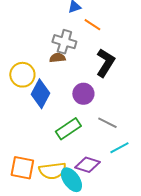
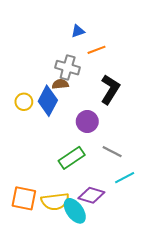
orange line: (92, 25) -> (97, 50), turned -54
yellow circle: (22, 75) -> (24, 102), size x0.7
blue diamond: (40, 94) -> (48, 101), moved

